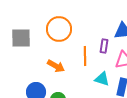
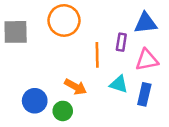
orange arrow: (56, 66) -> (75, 87), moved

